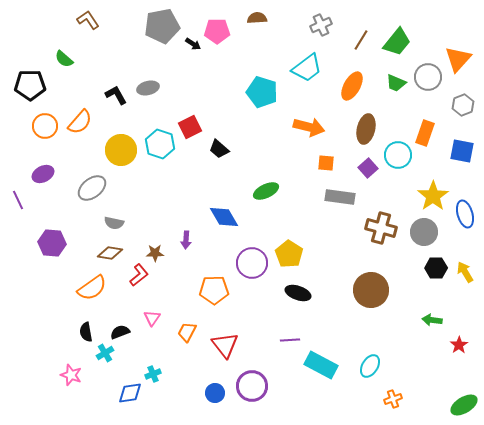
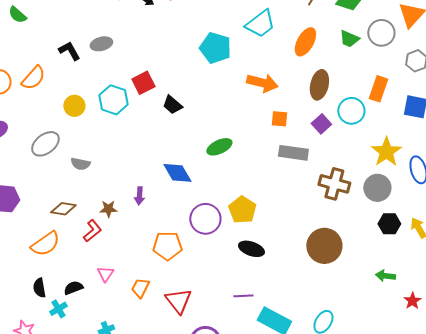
yellow circle: (121, 150) -> (74, 106), size x0.7
gray semicircle: (114, 223) -> (80, 164), moved

